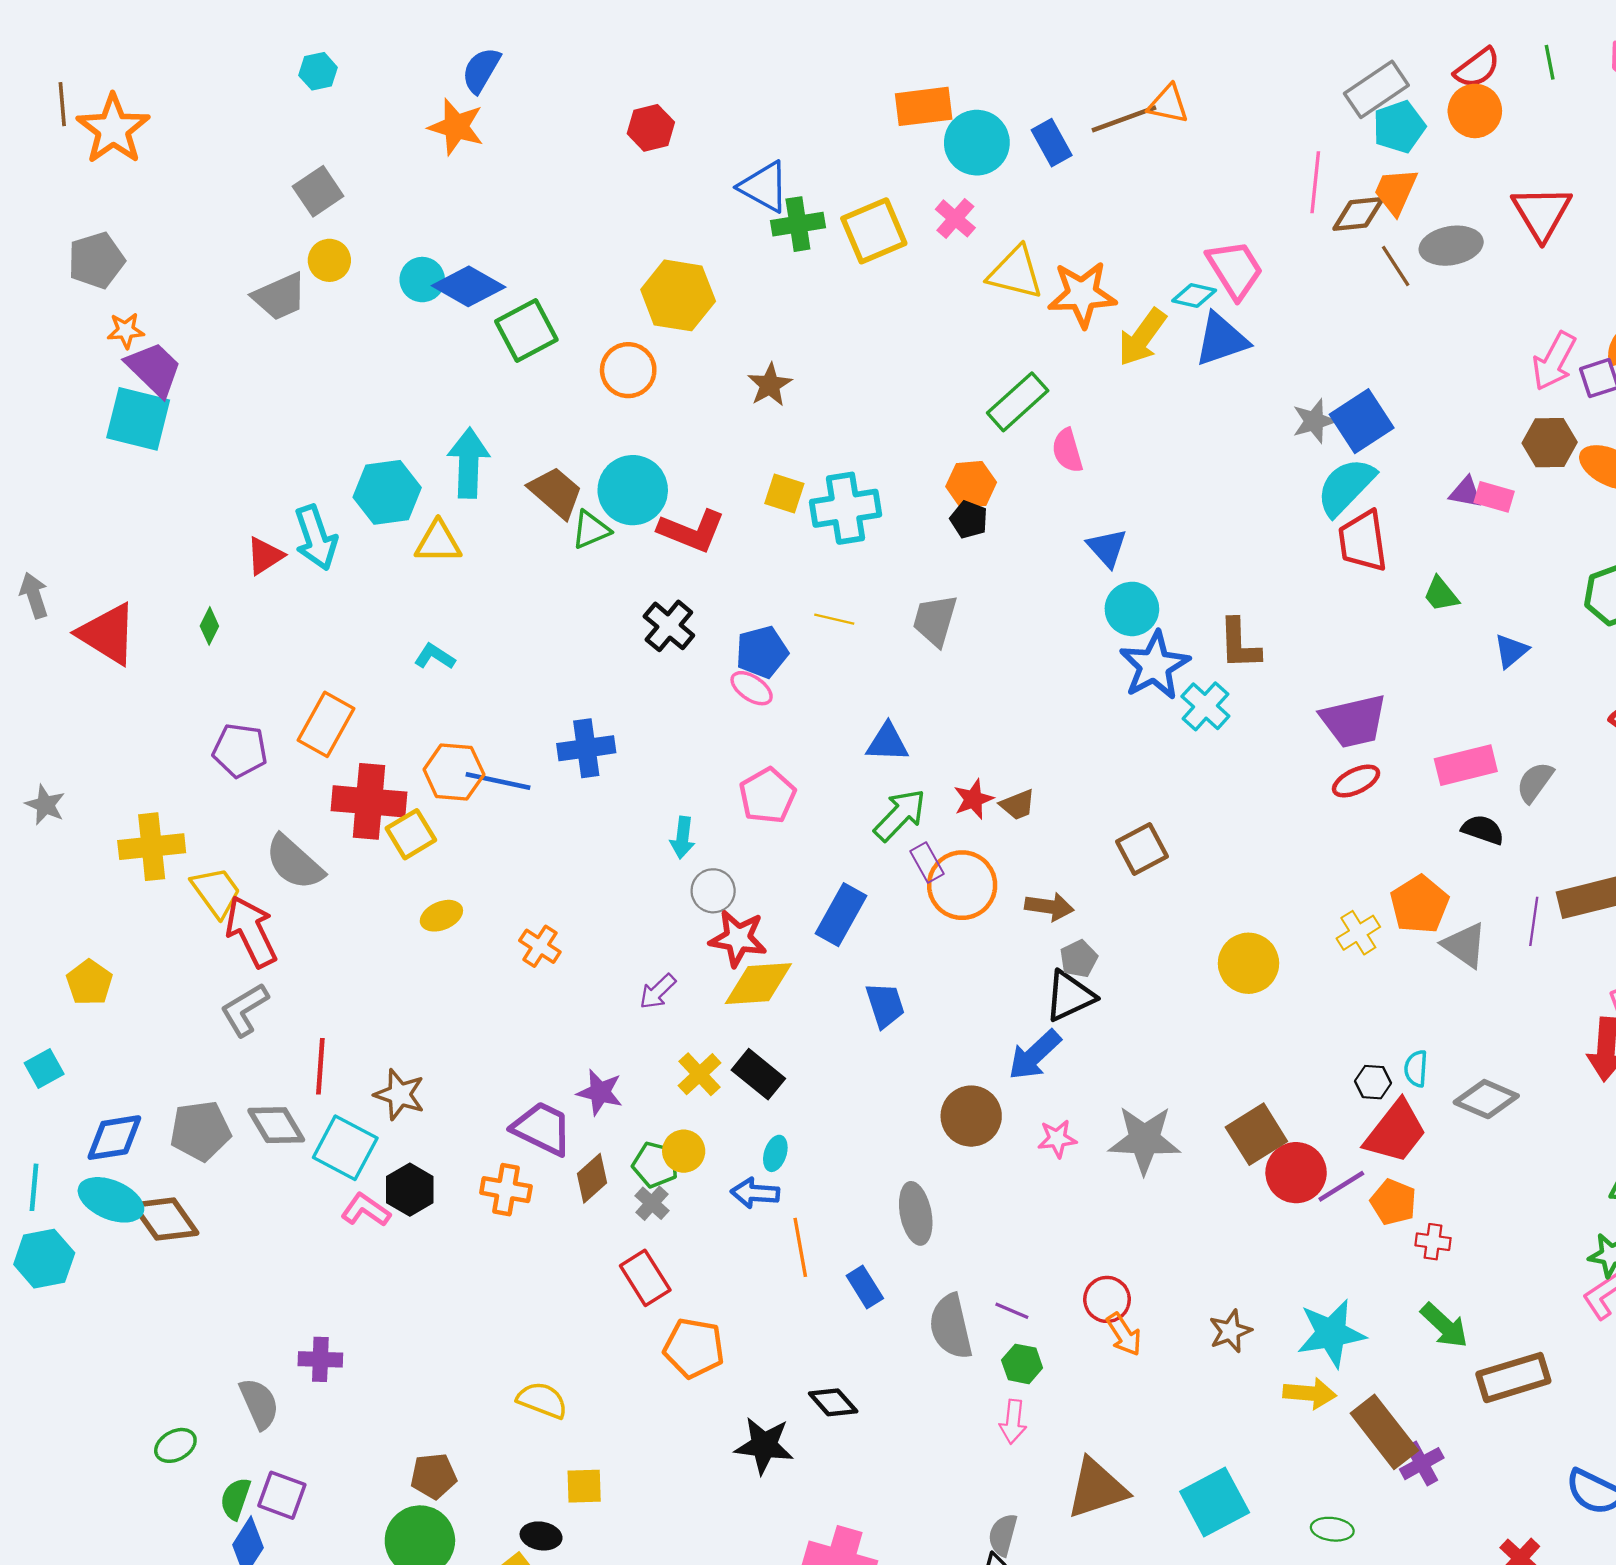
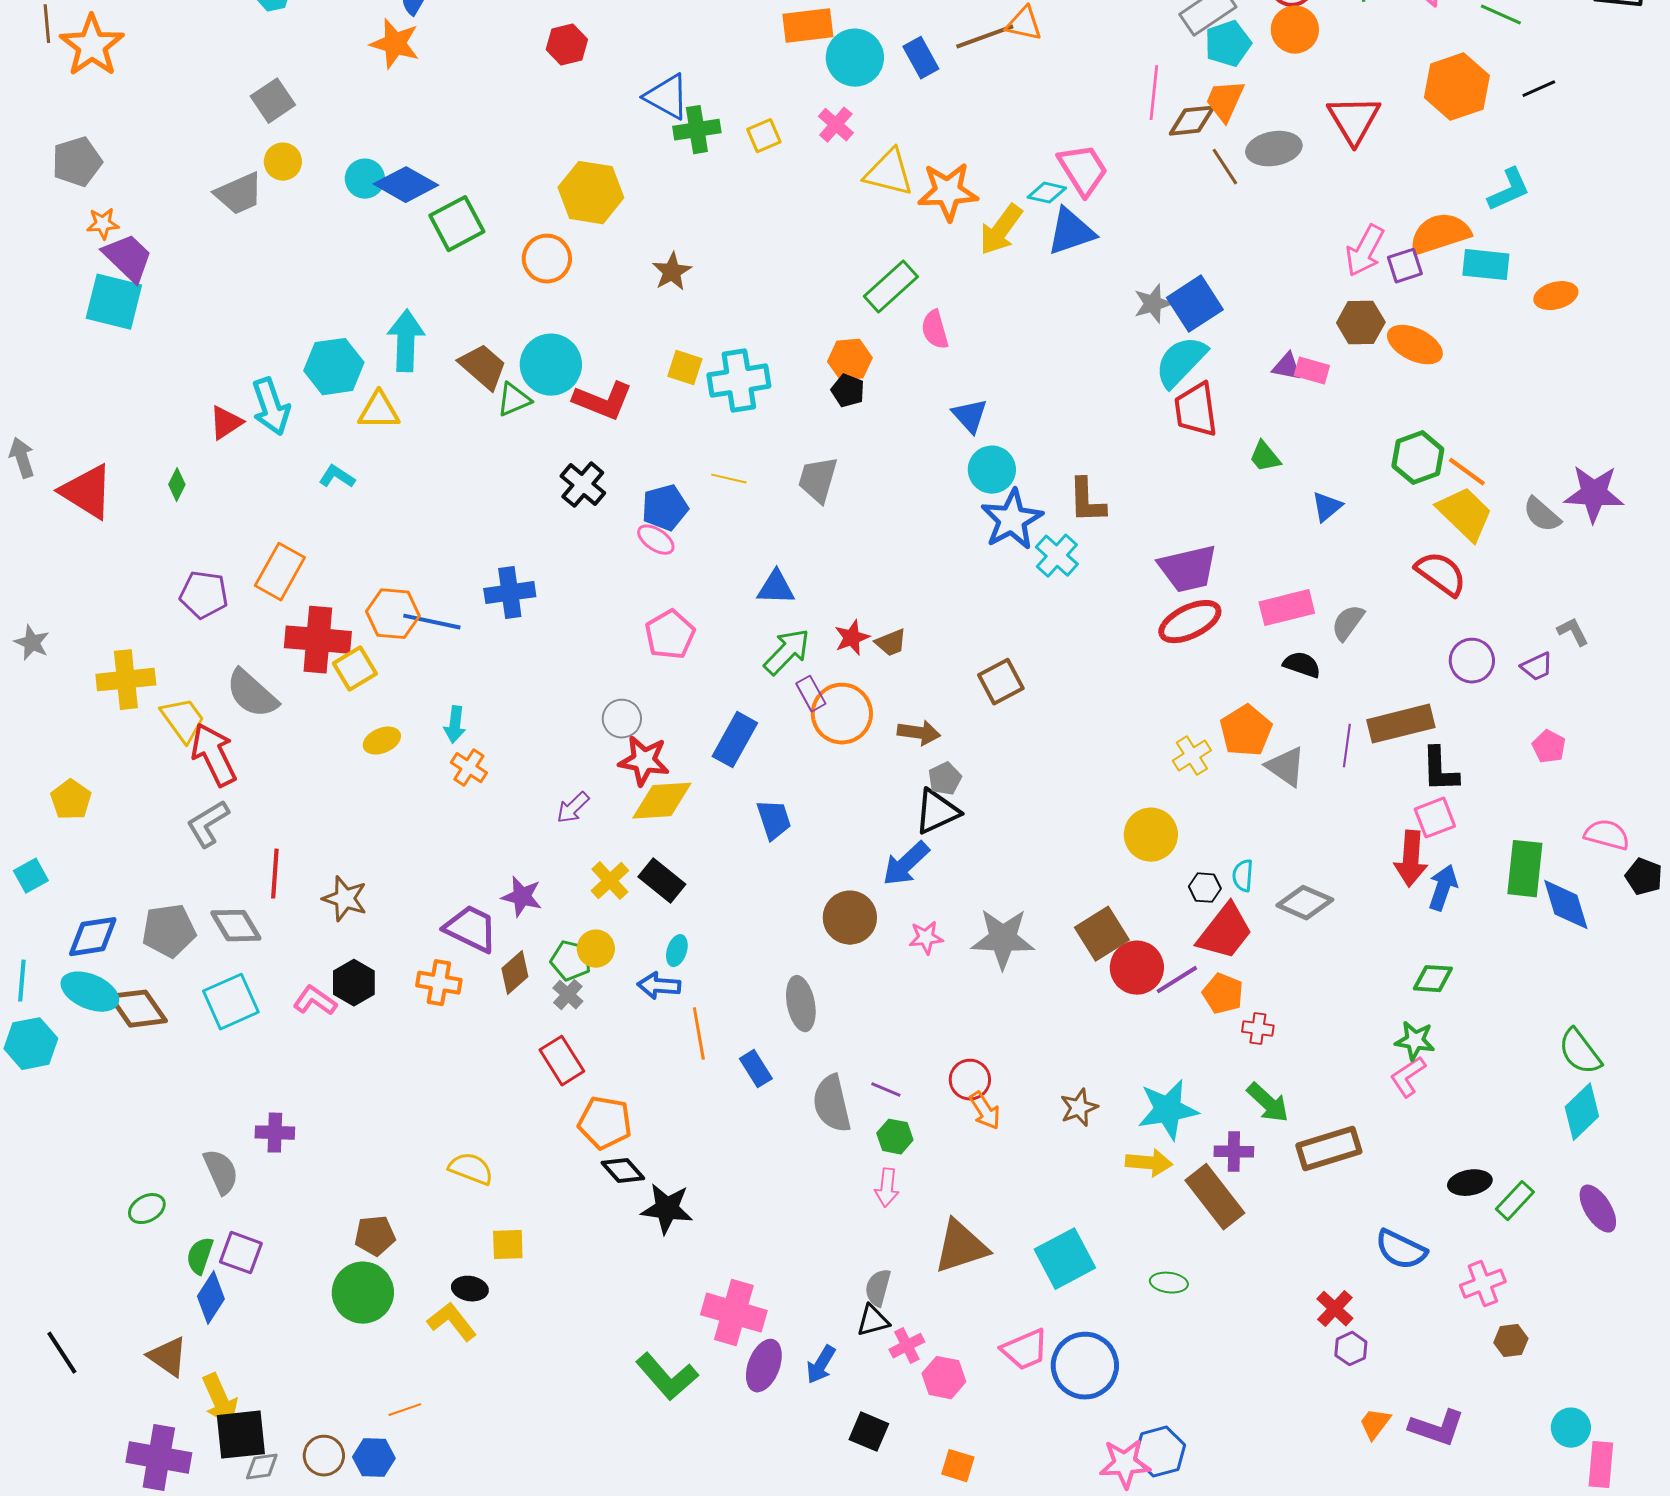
yellow square: (874, 231) -> (764, 136), size x0.6
cyan L-shape: (435, 656) -> (337, 477), moved
red ellipse: (1356, 781) -> (1190, 622), size x1.5
cyan arrow: (683, 838) -> (455, 725), moved
yellow circle: (1248, 963) -> (1151, 835), moved
cyan square: (345, 1148) -> (231, 1002), moved, turned 38
black diamond: (833, 1402) -> (623, 1171), moved
purple cross: (1422, 1464) -> (1234, 1152), moved, turned 30

